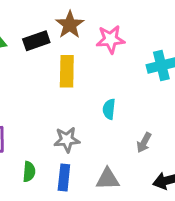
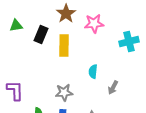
black rectangle: (36, 41) -> (41, 35), moved, turned -48
gray arrow: (144, 143) -> (113, 88), moved

